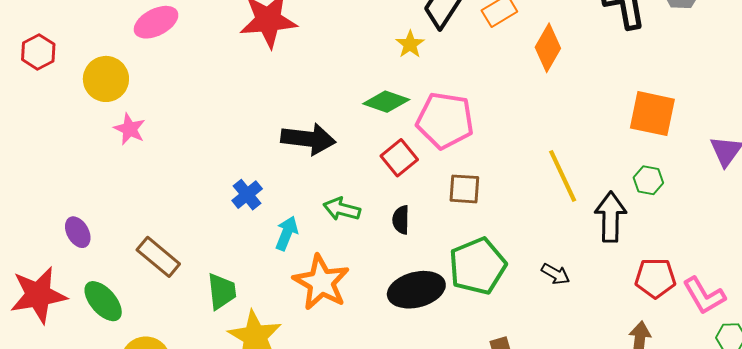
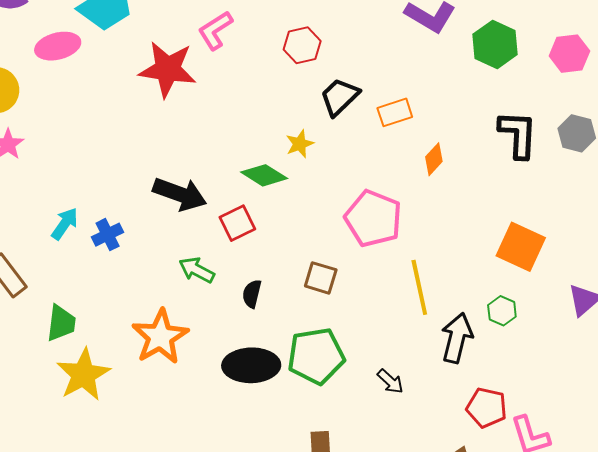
yellow star: (410, 44) -> (300, 144), moved
orange diamond: (548, 48) -> (434, 159), size x0.7
pink pentagon: (445, 120) -> (373, 219), moved
red square: (399, 158) -> (237, 223), moved
cyan arrow: (287, 233) -> (65, 224), moved

